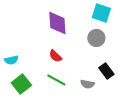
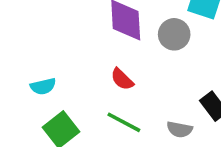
gray circle: (96, 38) -> (174, 34), moved

